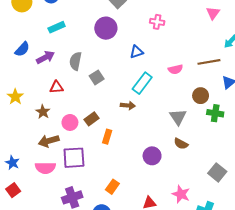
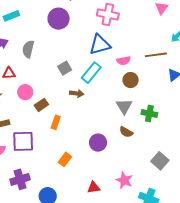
pink cross: (157, 22) -> (108, 14), size x1.5
blue triangle: (137, 52) -> (100, 45), moved, size x1.6
gray square: (97, 77) -> (65, 68), moved
brown circle: (201, 96) -> (131, 80), moved
green cross: (215, 113) -> (149, 113), moved
pink circle: (70, 122) -> (25, 92), moved
orange rectangle: (112, 187) -> (65, 159), moved

